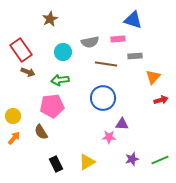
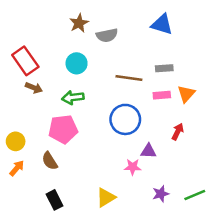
brown star: (50, 19) -> (79, 23), moved
pink rectangle: (118, 39) -> (162, 95), moved
gray semicircle: (90, 42) -> (107, 35), moved
red arrow: (161, 100) -> (178, 132), moved, turned -48
black rectangle: (56, 164) -> (55, 200), moved

